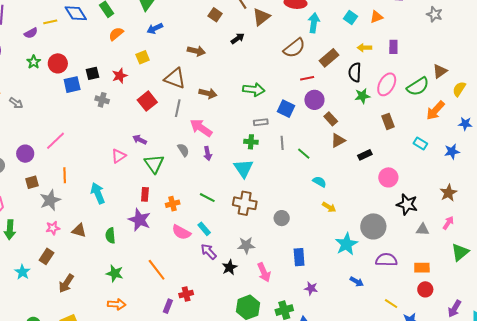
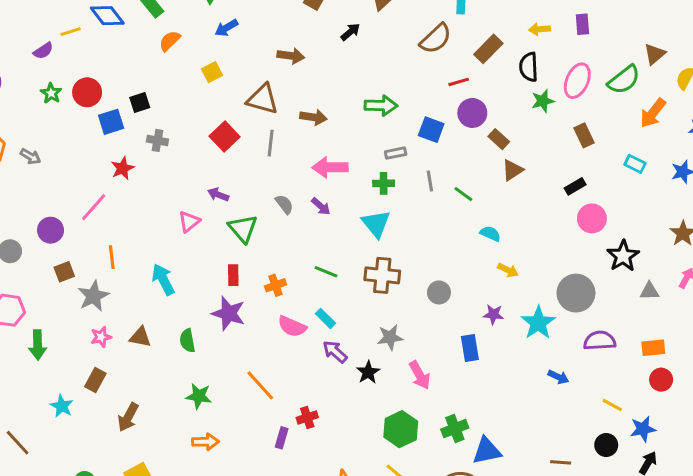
red star: (120, 76) -> (123, 168), moved
pink arrow: (201, 128) -> (330, 167), moved, turned -30
purple arrow: (208, 153) -> (321, 206), turned -32
black rectangle: (365, 155) -> (575, 186), moved
black star: (407, 204) -> (623, 256), turned 30
purple star: (311, 288) -> (493, 314), moved

